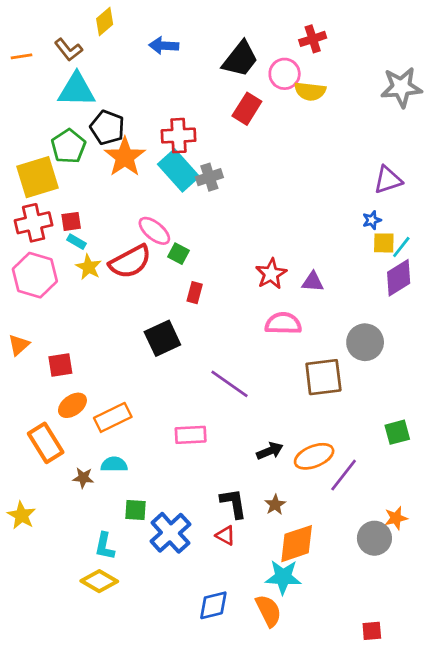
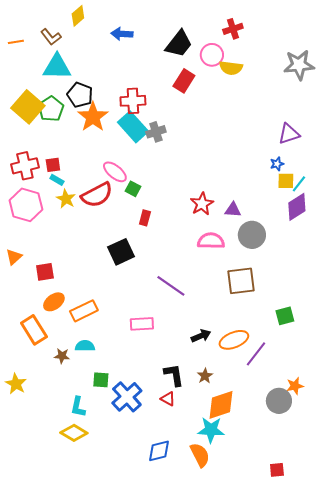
yellow square: (38, 177) -> (28, 107), moved, turned -32
gray circle: (365, 342) -> (252, 235), moved
green square: (397, 432) -> (285, 316), moved

